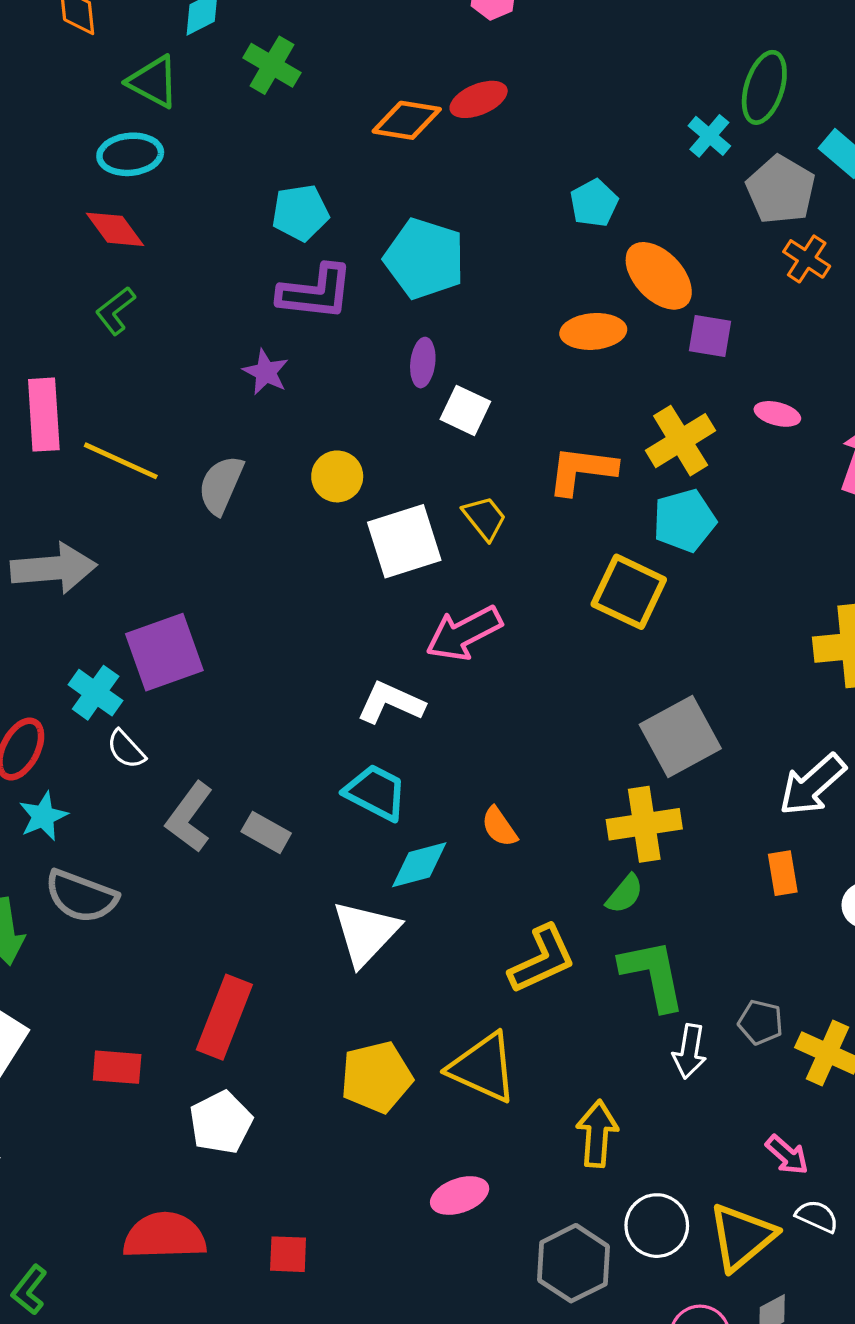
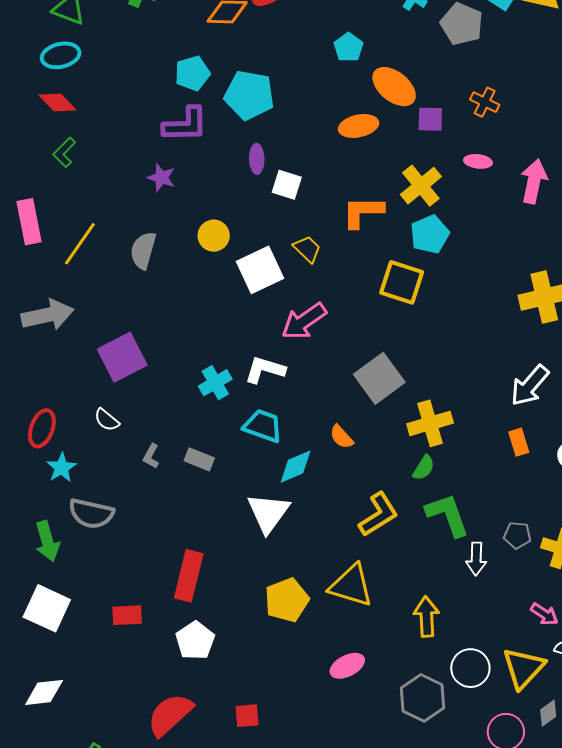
cyan pentagon: (300, 213) -> (192, 73), moved
orange cross: (807, 259) -> (485, 102), moved
yellow line: (121, 461) -> (80, 244), turned -72
cyan cross: (96, 693) -> (215, 383), moved, turned 32
gray square: (680, 737) -> (379, 378), moved
gray L-shape: (190, 817) -> (151, 456), size x0.6
red semicircle: (165, 1236) -> (170, 715), turned -33

